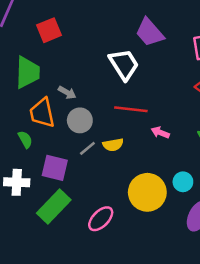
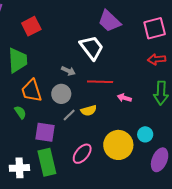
gray arrow: (67, 93) -> (68, 71), moved
white cross: (17, 182) -> (19, 168), moved
green rectangle: (54, 207) -> (47, 162), turned -52
pink ellipse: (101, 219) -> (82, 154), moved

